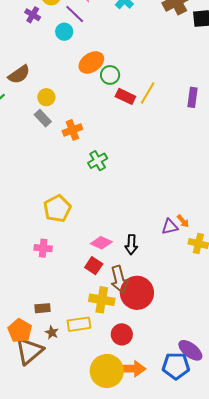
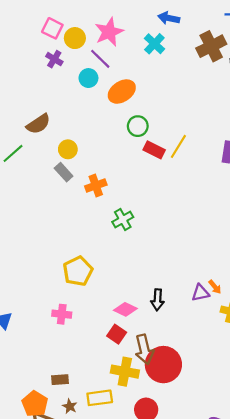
orange ellipse: (91, 62) -> (122, 92), moved
black arrow: (131, 245) -> (158, 300), moved

